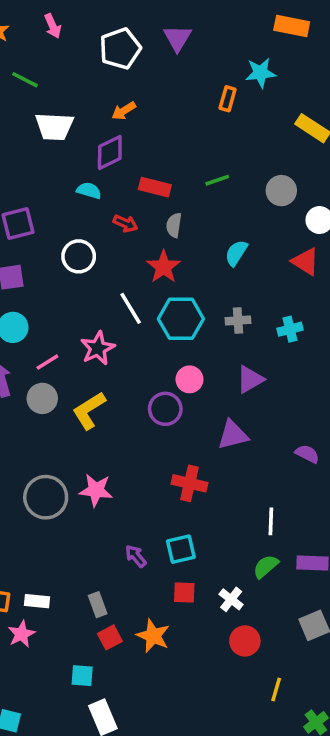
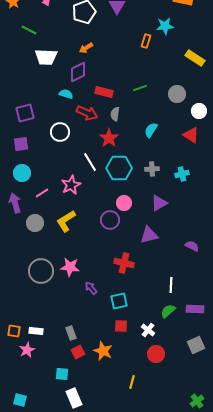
red arrow: (125, 223) -> (87, 113), size x1.5
gray circle: (42, 398) -> (35, 223), moved
purple arrow: (136, 556) -> (91, 288), moved
yellow line: (276, 689) -> (132, 382), moved

